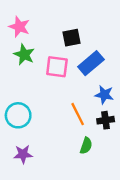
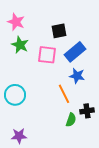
blue star: (104, 95) -> (77, 76), moved
black cross: (106, 120) -> (87, 111), moved
purple star: (23, 154) -> (19, 136), moved

